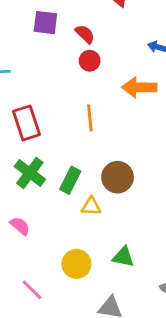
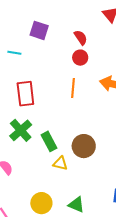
purple square: (45, 23) -> (39, 30), moved
orange line: (90, 118) -> (73, 88), moved
green rectangle: (70, 180) -> (49, 141), turned -66

